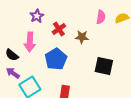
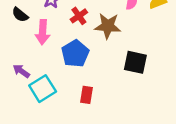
brown star: (82, 37) -> (108, 26), size x1.5
black semicircle: (12, 55) -> (20, 15), moved

